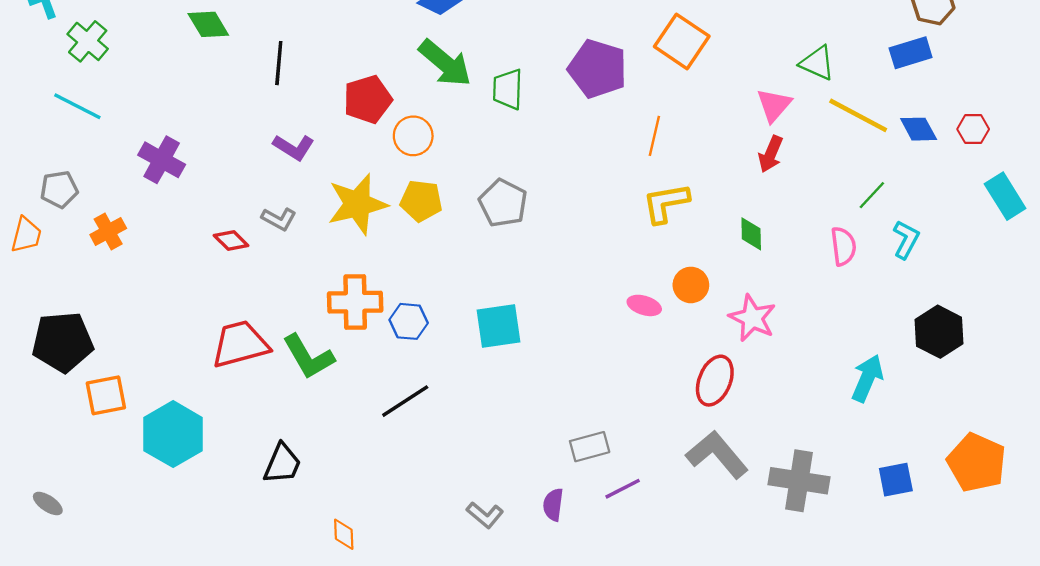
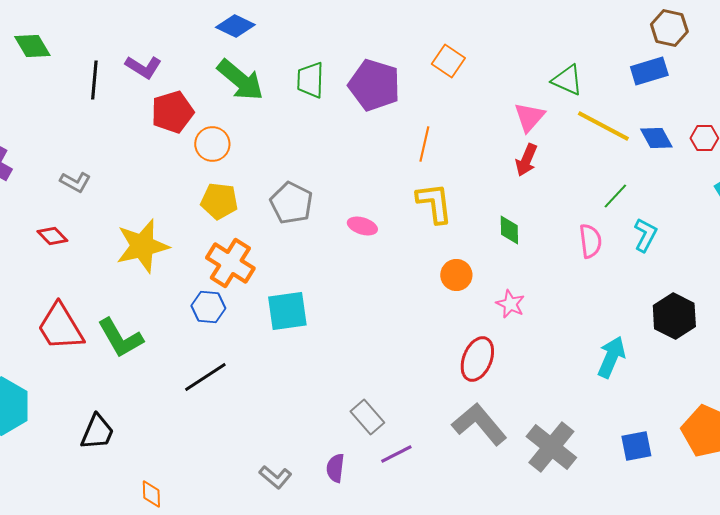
orange square: (682, 41) -> (448, 61), size x0.7
green trapezoid: (508, 89) -> (310, 80), moved
purple L-shape: (294, 147) -> (143, 67), moved
yellow L-shape: (666, 203) -> (434, 203), turned 93
yellow star: (357, 204) -> (142, 246), moved
gray L-shape: (279, 219) -> (75, 182), moved
orange cross: (355, 302) -> (230, 263), moved, turned 33
pink ellipse: (644, 305) -> (362, 226), moved
pink star: (752, 318) -> (510, 304), size x0.7
red trapezoid: (240, 344) -> (60, 327), turned -106
gray rectangle: (590, 447) -> (367, 417), turned 64
gray cross: (799, 481) -> (551, 447), turned 30

